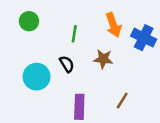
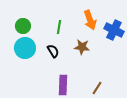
green circle: (29, 21) -> (23, 26), moved
cyan circle: (37, 77) -> (25, 48), moved
brown line: (122, 101) -> (97, 88), moved

